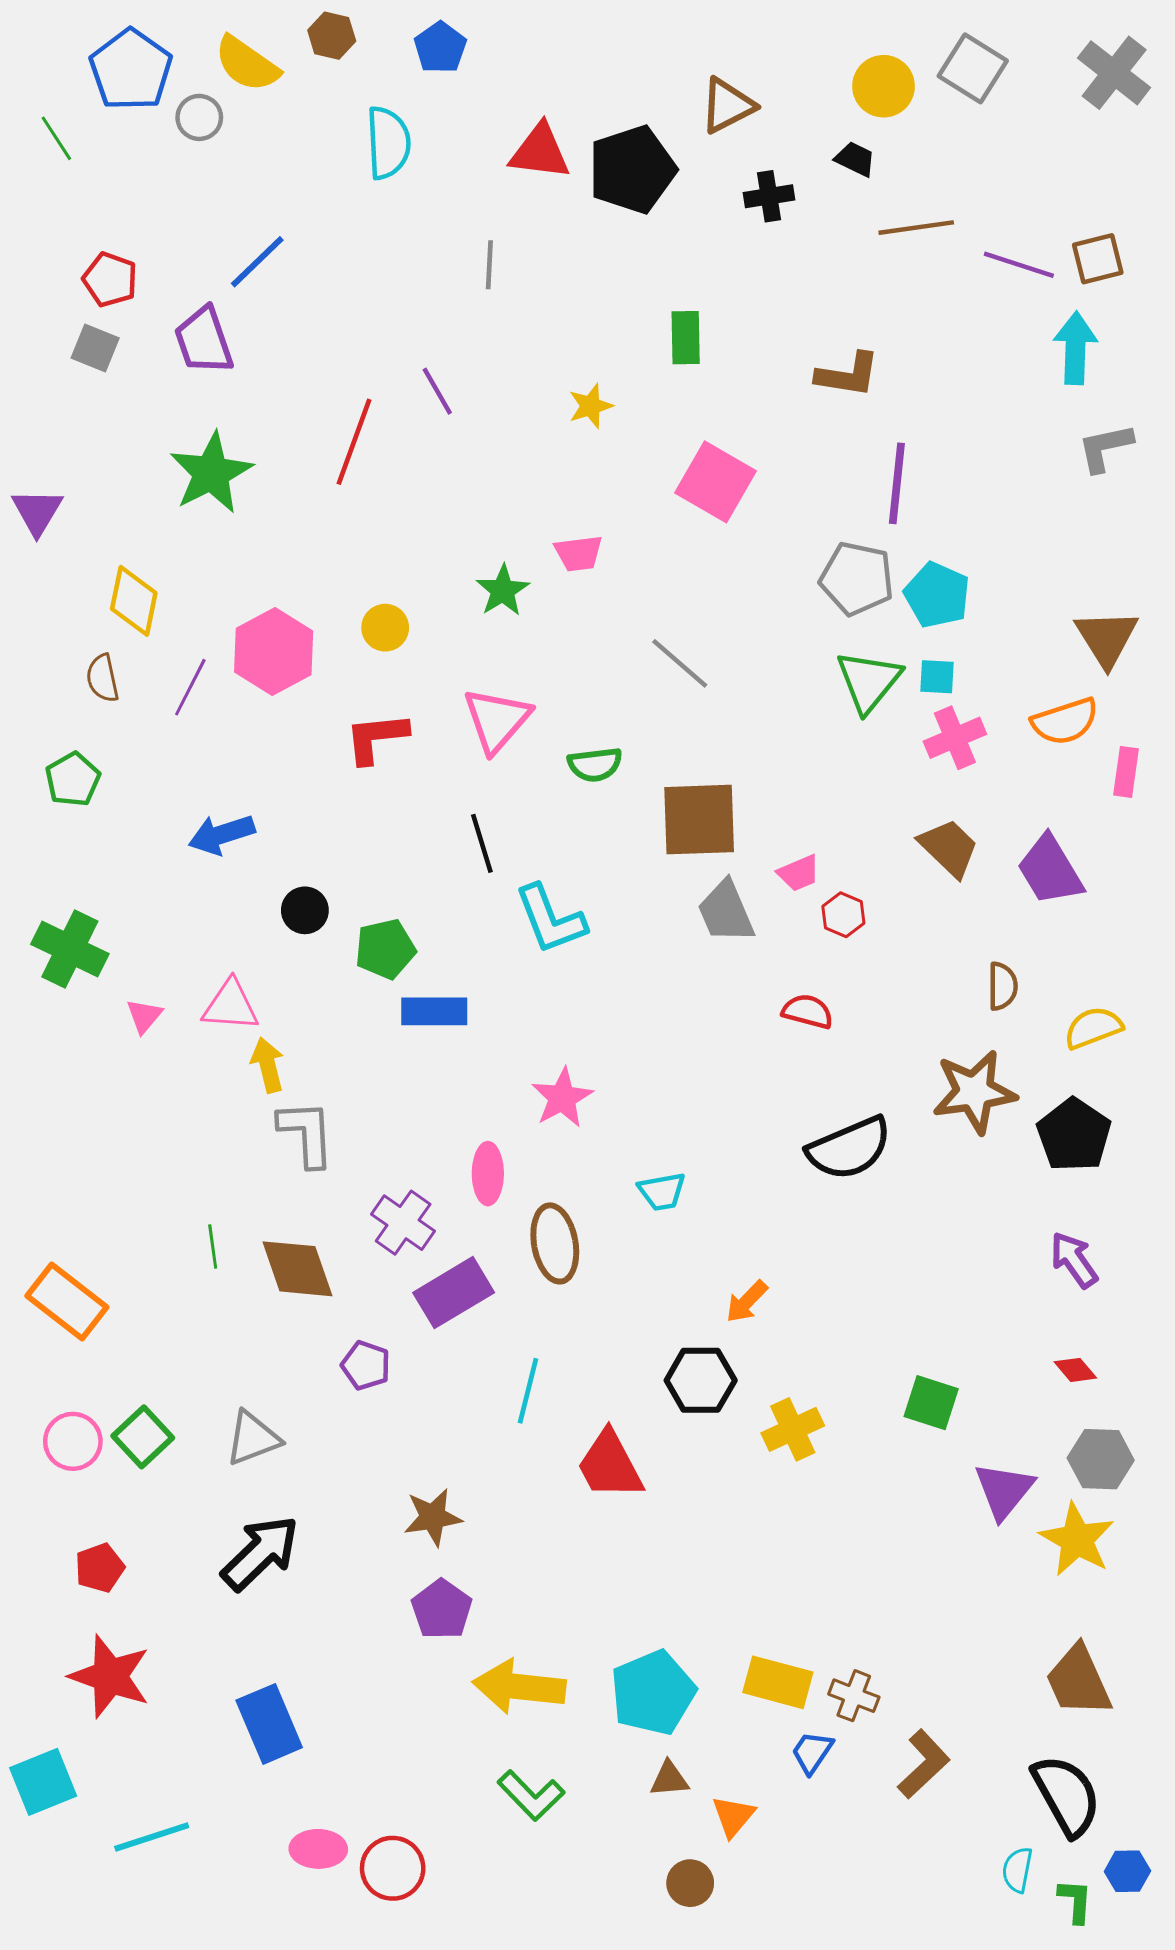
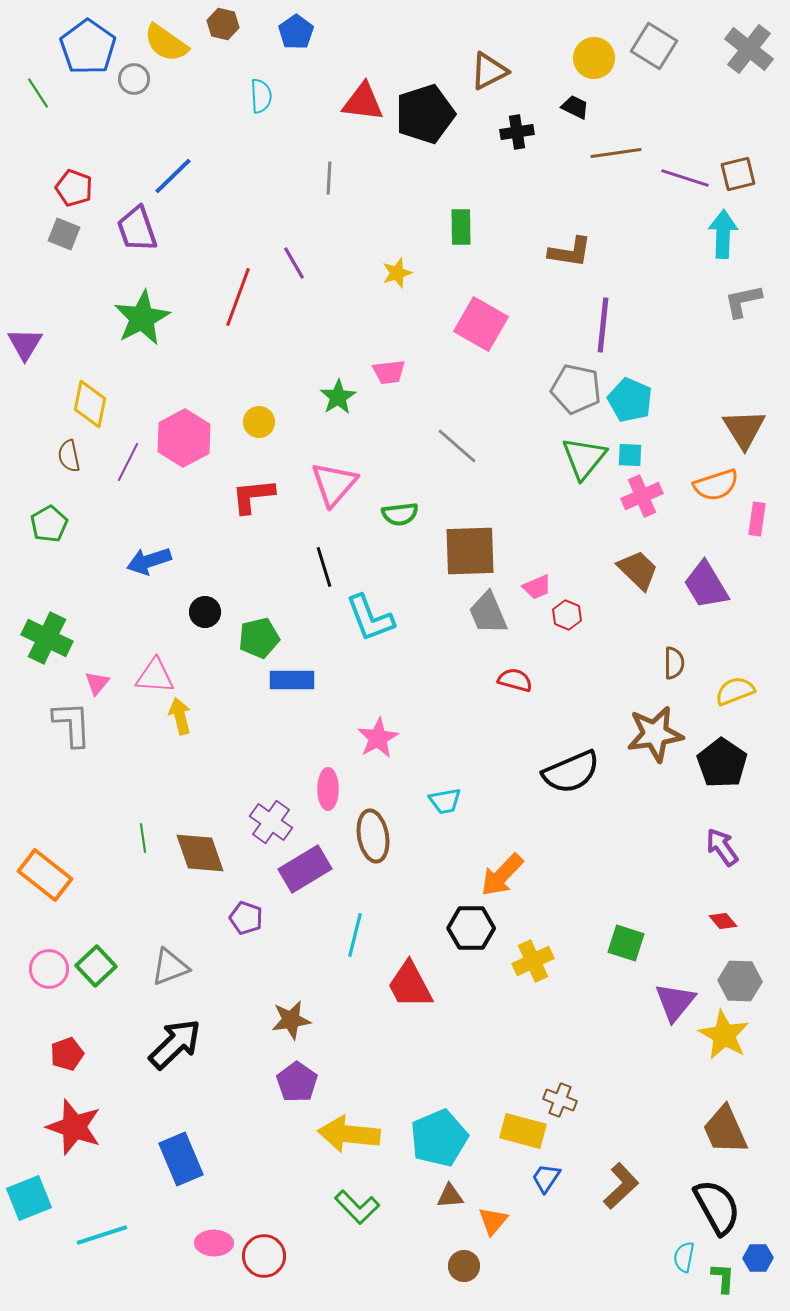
cyan semicircle: (388, 143) -> (261, 96), size x0.7
red semicircle: (808, 1011) -> (515, 680), moved
gray L-shape: (306, 1133) -> (72, 724), moved
orange arrow: (747, 1302) -> (502, 875), size x1.5
brown cross: (854, 1696) -> (560, 1100), moved

